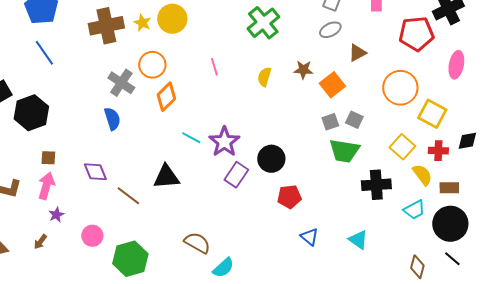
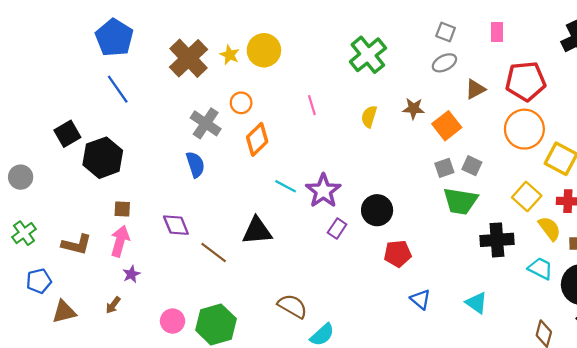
brown cross: (106, 26) -> (189, 58), turned -32
red pentagon: (416, 34) -> (526, 81), moved
orange circle: (152, 65) -> (241, 103), size x0.7
purple rectangle: (236, 175) -> (337, 228), size x0.7
cyan trapezoid: (414, 210) -> (540, 268), turned -125
pink circle: (92, 236) -> (173, 321), moved

